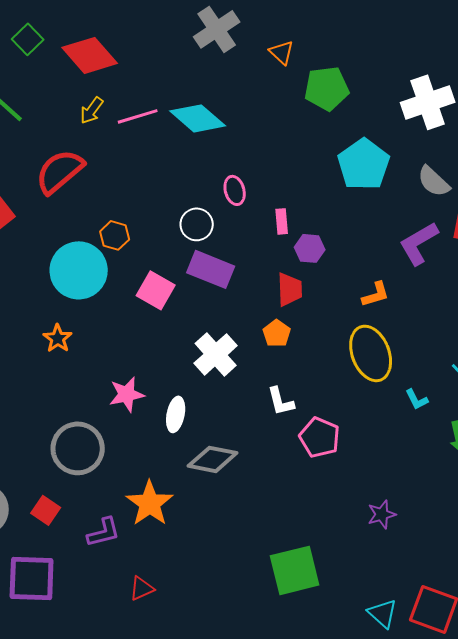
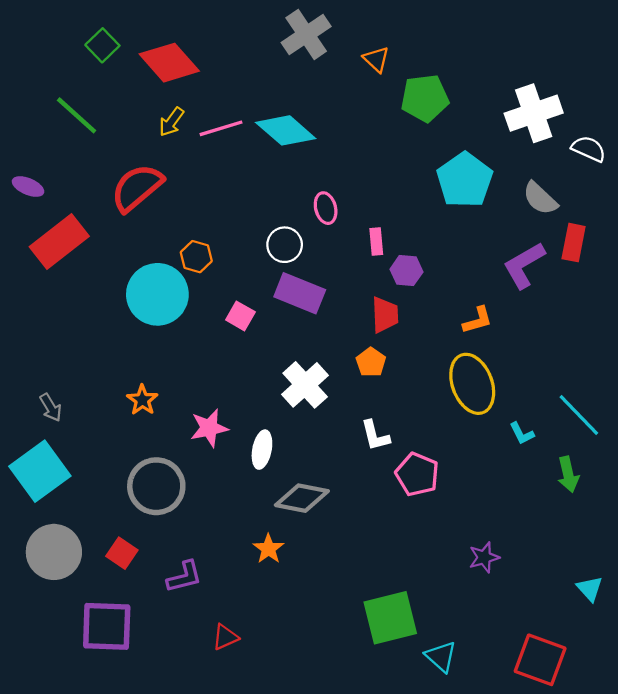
pink square: (156, 290) -> (240, 316), size x0.7
orange star: (58, 338) -> (142, 400), moved
orange star: (150, 503) -> (268, 549), moved, size x0.6
cyan triangle: (383, 613) -> (441, 657), moved

